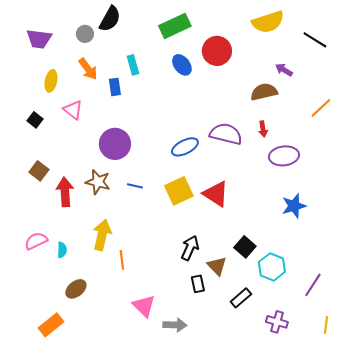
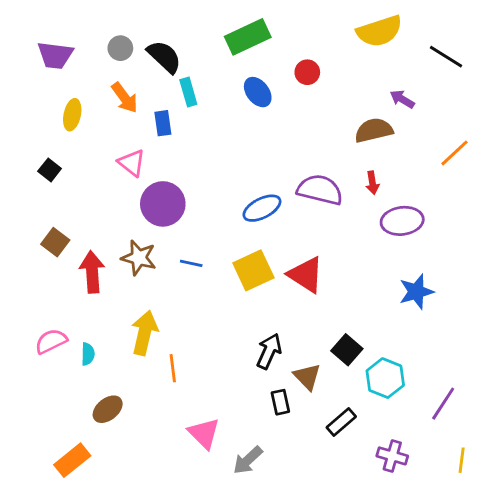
black semicircle: (110, 19) -> (164, 57), moved, turned -76
red circle: (217, 51) -> (307, 72), size x0.6
pink triangle: (73, 110) -> (132, 163), moved
gray arrow: (175, 325) -> (248, 460), turned 135

